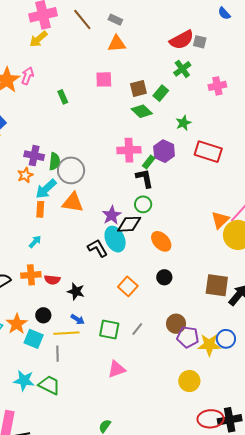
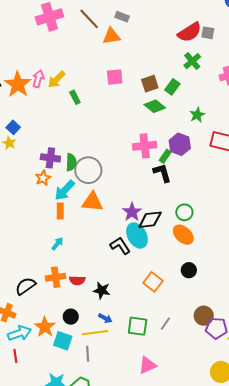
yellow arrow: (38, 39) -> (57, 79), moved
orange triangle: (117, 44) -> (111, 36), moved
green circle: (143, 204) -> (184, 212), moved

